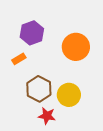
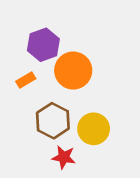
orange circle: (76, 47) -> (73, 71), moved

